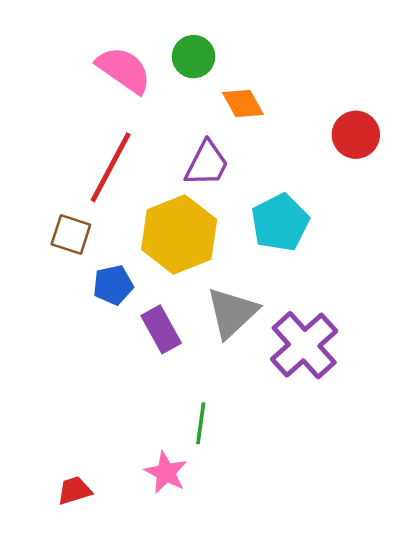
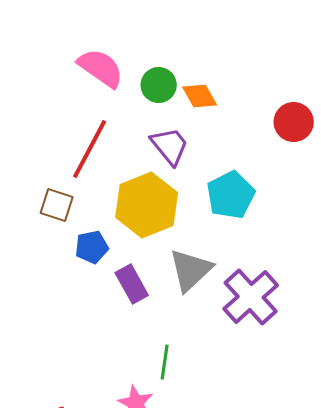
green circle: (194, 57) -> (159, 85), moved
purple trapezoid: (207, 164) -> (170, 146), turned -66

